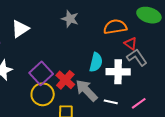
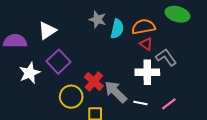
red triangle: (131, 43) -> (146, 44), moved
cyan semicircle: (96, 62) -> (117, 29), moved
purple square: (41, 73) -> (59, 62), moved

